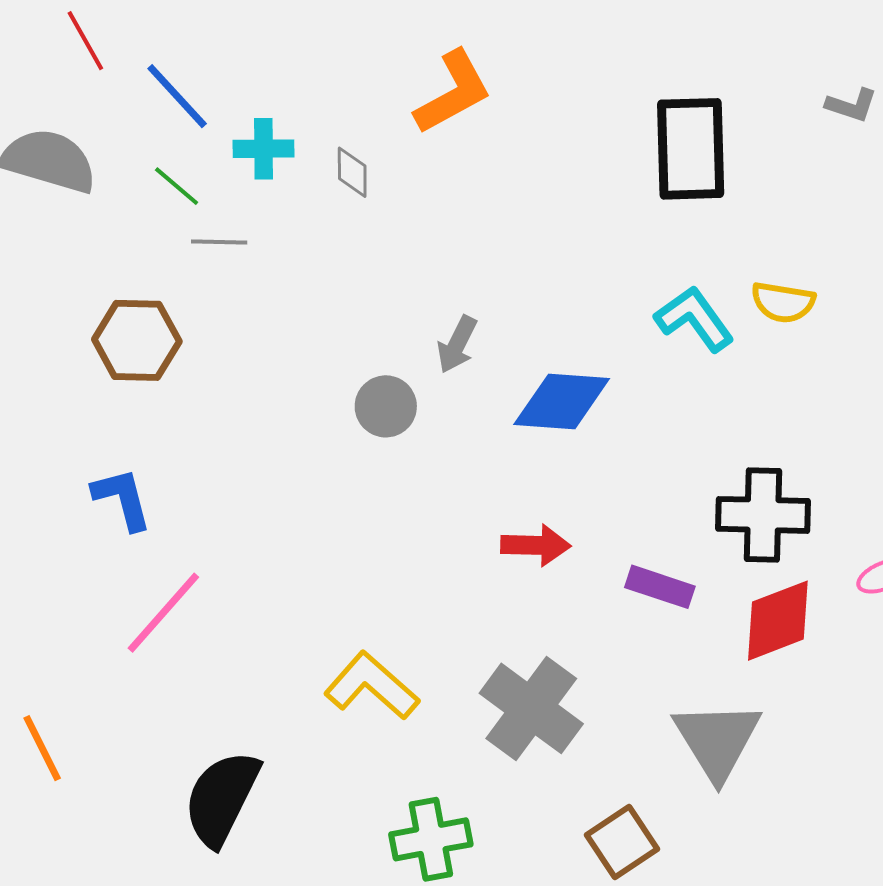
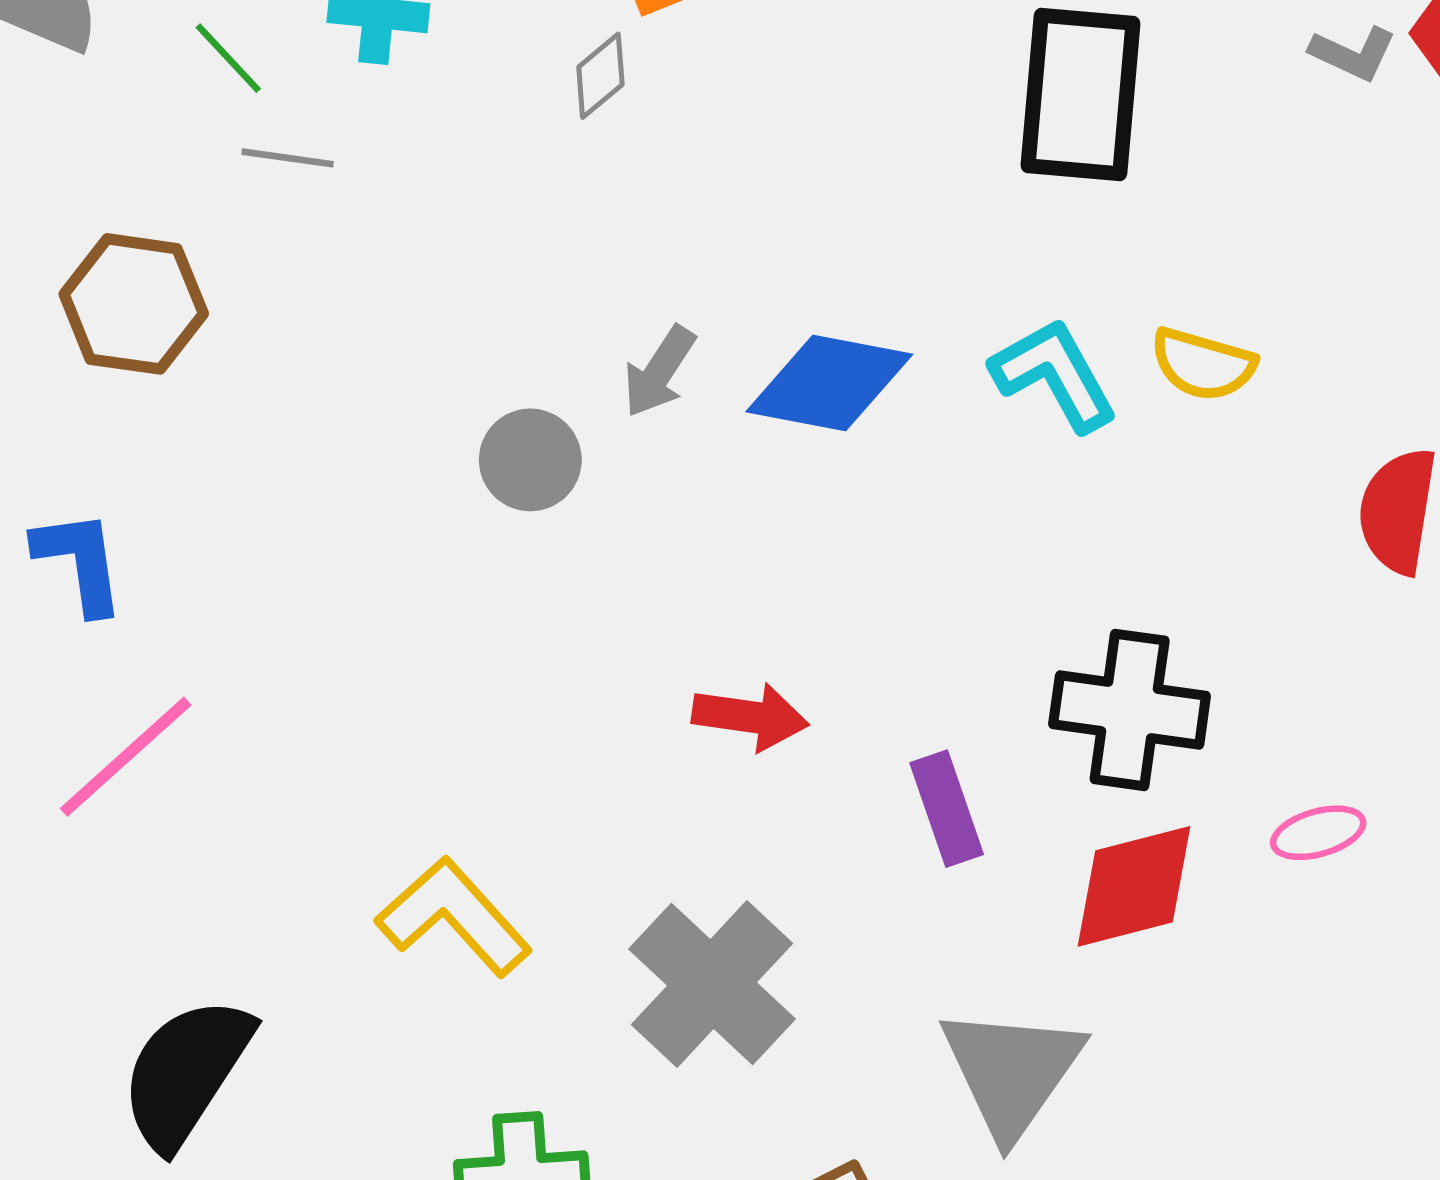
gray diamond: (352, 172) -> (600, 76), moved, turned 44
blue diamond: (562, 401) -> (829, 383), moved
purple rectangle: (660, 587) -> (947, 809), turned 46

